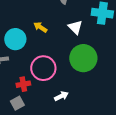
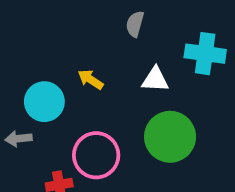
white triangle: (75, 27) -> (155, 79), turned -42

